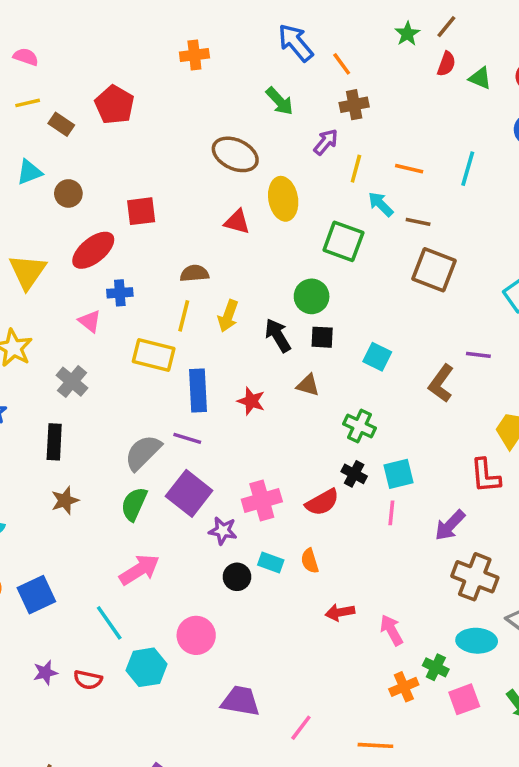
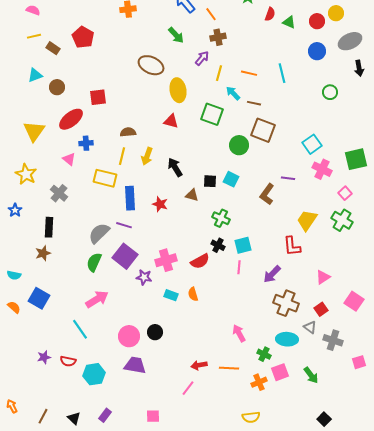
cyan line: (468, 169) -> (282, 73), turned -30
red triangle: (237, 222) -> (171, 121), moved
green circle: (312, 296) -> (239, 145), moved
black square: (322, 337) -> (210, 181), moved
brown star: (65, 500) -> (43, 253), moved
black circle: (237, 577) -> (155, 332), moved
blue square: (36, 595) -> (39, 298), moved, turned -35
red arrow: (340, 612) -> (199, 365), moved
cyan hexagon: (146, 667) -> (94, 374), moved
orange cross: (404, 687) -> (259, 382), moved
purple trapezoid: (241, 701) -> (135, 365), moved
orange line: (375, 745) -> (229, 368), moved

